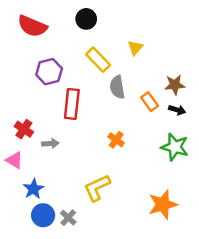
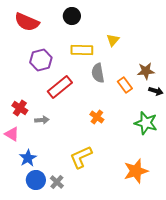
yellow rectangle: (98, 60) -> (82, 50), turned -45
red rectangle: (72, 104) -> (60, 87), turned 45
black arrow: (177, 110) -> (156, 91), moved

